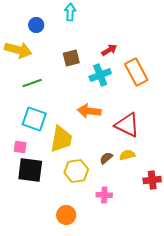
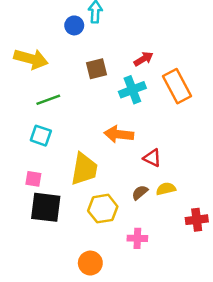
blue circle: (36, 25) -> (74, 25), moved
cyan square: (34, 119) -> (41, 136), moved, size x0.7
red triangle: (127, 125) -> (152, 158), moved, size x0.6

